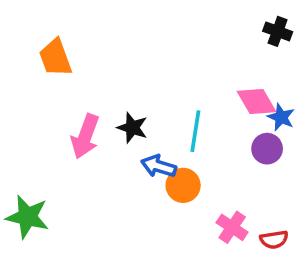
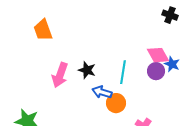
purple circle: (267, 149) -> (156, 71), moved

